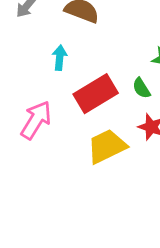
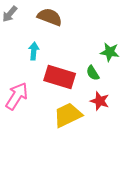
red rectangle: (96, 94) -> (60, 77), turned 48

